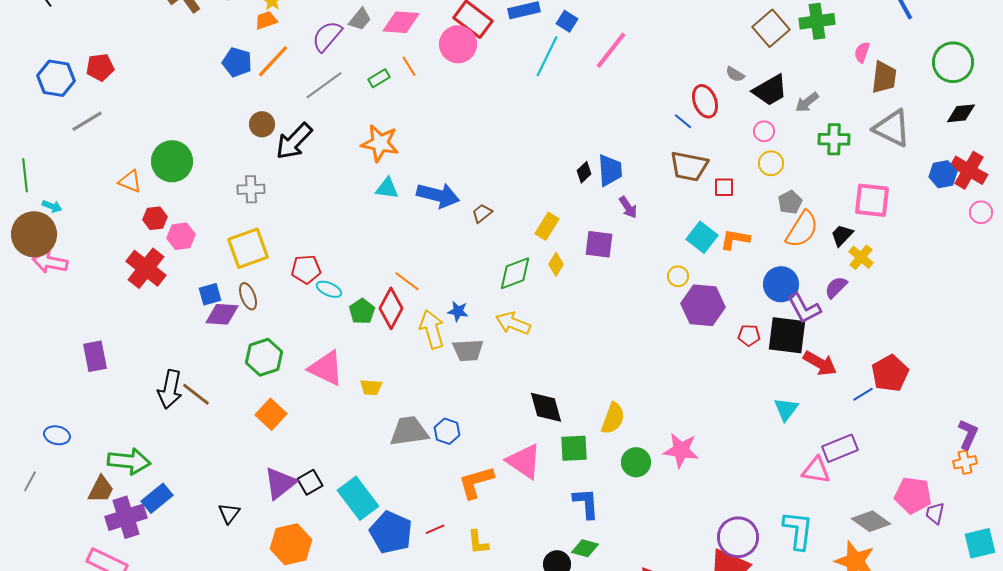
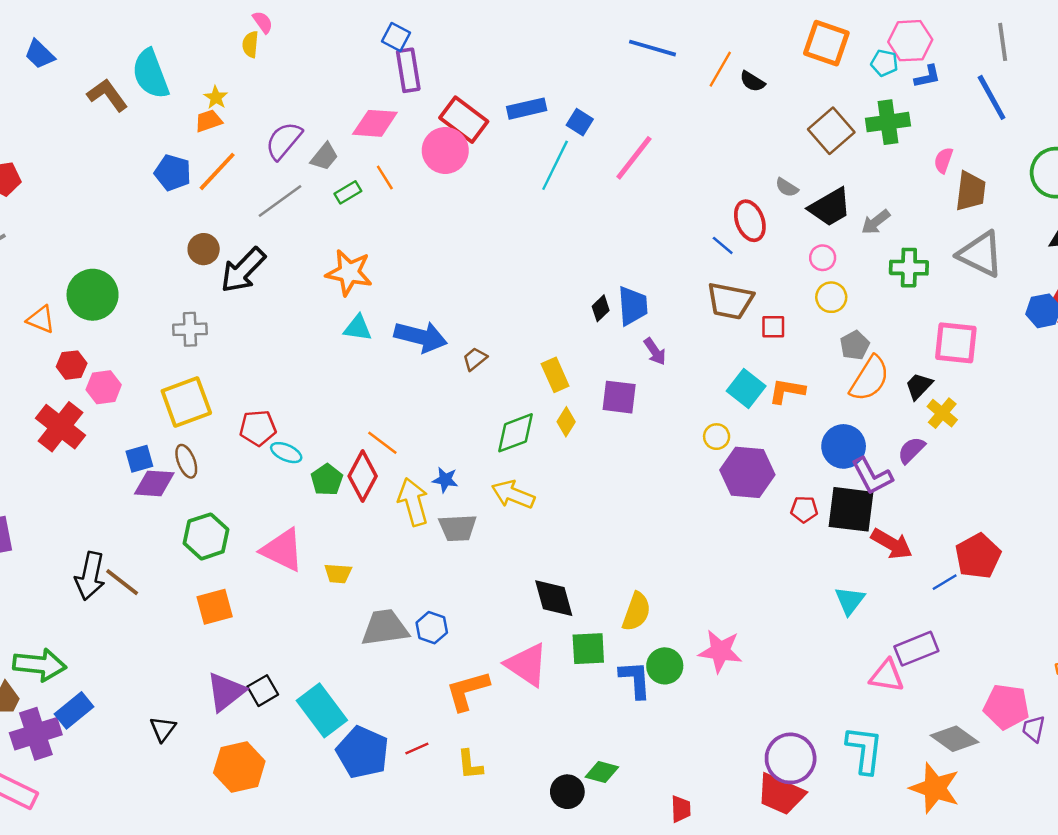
gray trapezoid: (360, 19) -> (324, 157), moved
yellow rectangle: (547, 226) -> (555, 375), turned -56
orange square: (271, 414) -> (215, 607), turned 32
blue L-shape: (586, 503) -> (635, 679), moved

